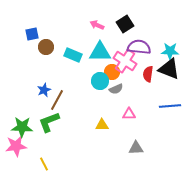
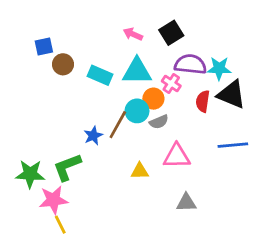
cyan star: (170, 51) -> (219, 68), moved
pink cross: (125, 61) -> (171, 84), size x0.6
blue star: (44, 90) -> (93, 136), moved
brown line: (57, 100) -> (118, 125), moved
pink triangle: (129, 114) -> (177, 156), size x1.5
pink star: (16, 146) -> (53, 200), moved

